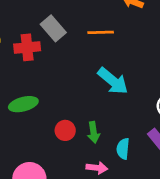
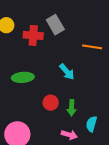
orange line: (101, 32) -> (92, 47), moved
cyan arrow: (113, 81) -> (67, 72), moved, size x0.7

